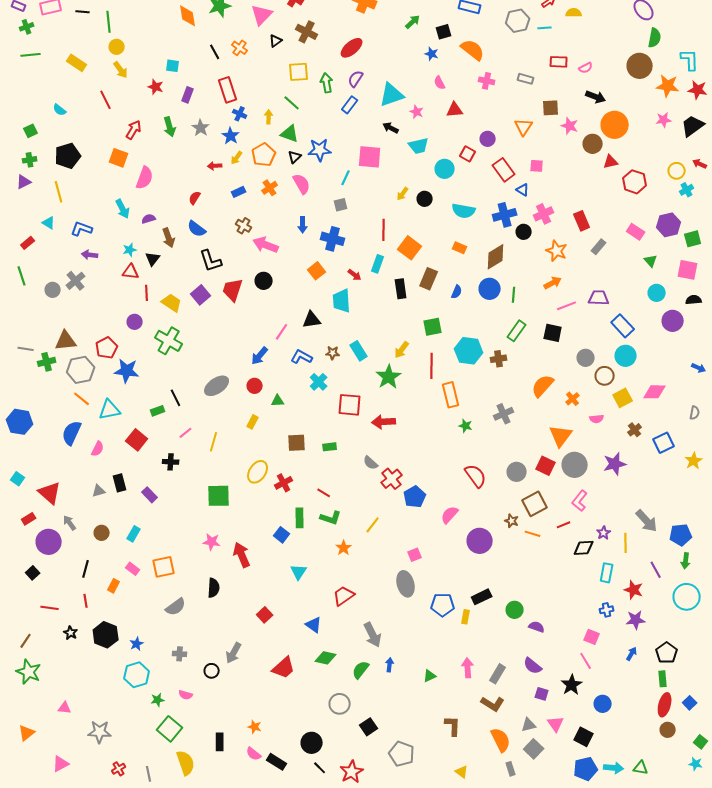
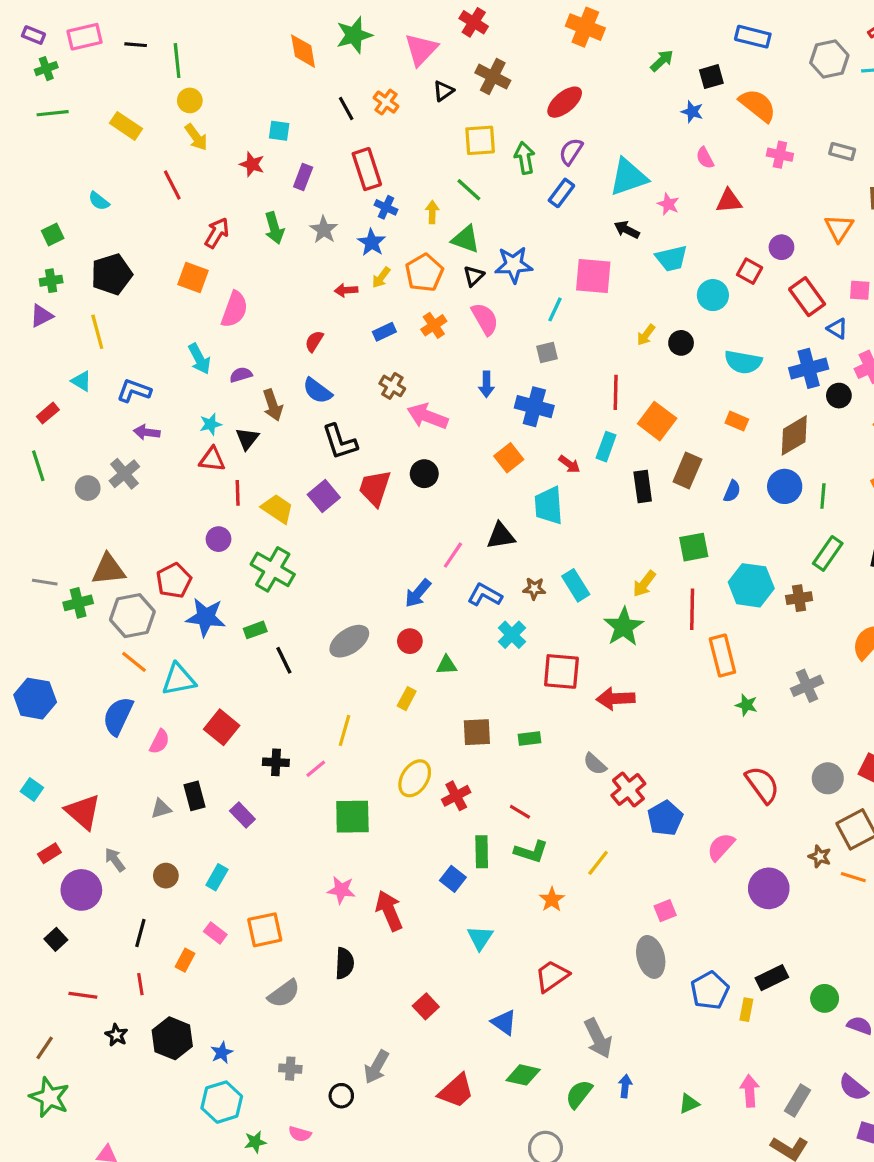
green rectangle: (158, 411) -> (255, 630), moved
pink line: (186, 433) -> (316, 769), moved
blue pentagon: (443, 605) -> (710, 990), turned -30

